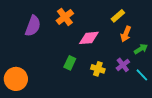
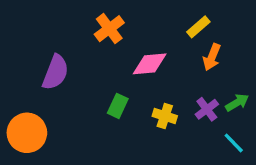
purple semicircle: (33, 26) -> (55, 72), moved
green arrow: (141, 49) -> (237, 103), moved
cyan line: (142, 75) -> (234, 143), moved

